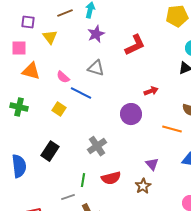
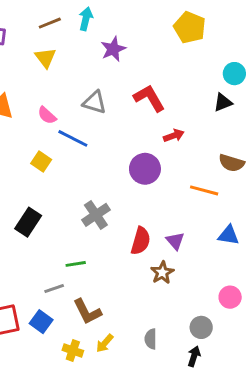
yellow pentagon: (177, 16) -> (190, 27), moved, turned 30
purple star: (96, 34) -> (113, 49), moved
yellow triangle: (50, 37) -> (45, 58), moved
red L-shape: (135, 45) -> (149, 98), moved, turned -95
red semicircle: (111, 178) -> (141, 241), moved, turned -60
green line: (83, 180) -> (76, 264), turned 72

